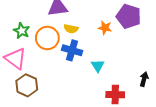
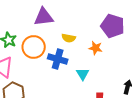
orange star: (105, 28) -> (96, 48), moved
yellow semicircle: (71, 29) -> (69, 38), moved

